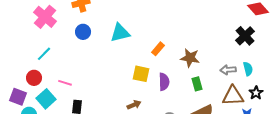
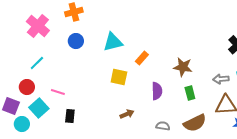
orange rectangle: (158, 49) -> (142, 58), moved
yellow square: (141, 74) -> (119, 77), moved

